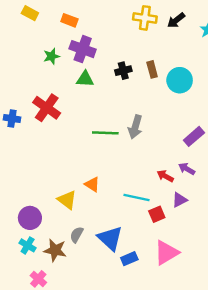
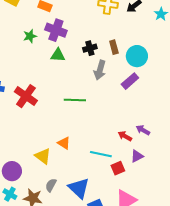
red cross: (47, 108) -> (26, 96), moved
gray arrow: (135, 127) -> (100, 70), moved
purple rectangle: (194, 136) -> (130, 81), moved

